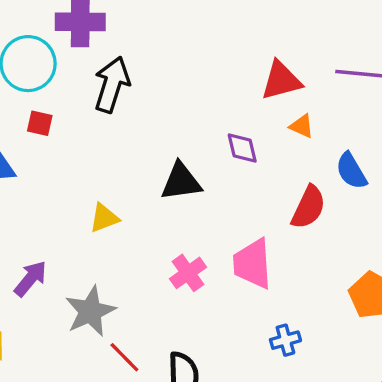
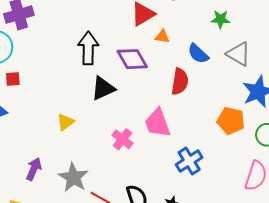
black arrow: (112, 84) -> (88, 48), moved
purple diamond: (242, 148) -> (132, 59), size x1.5
blue cross: (285, 340) -> (189, 161), size x1.5

